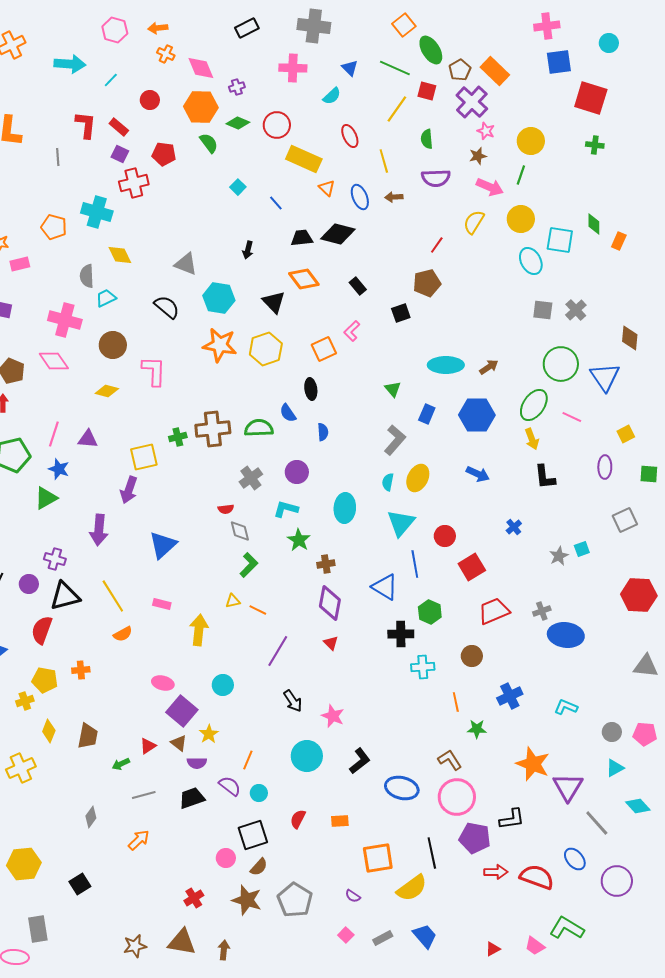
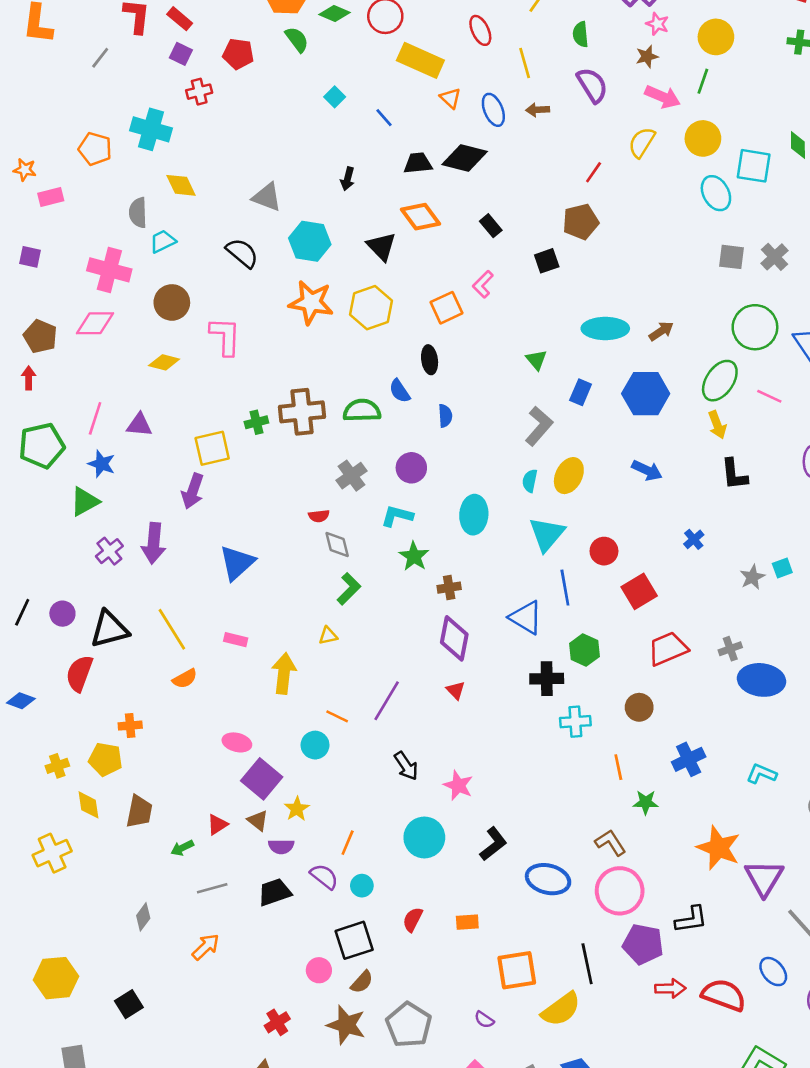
gray line: (58, 157) -> (100, 58), turned 42
purple semicircle: (436, 178) -> (592, 85), turned -120
red cross: (134, 183) -> (199, 92), size x0.7
pink diamond: (54, 361) -> (95, 323), turned -56
purple cross: (55, 559) -> (109, 551), moved, turned 35
orange line: (258, 610) -> (337, 716), moved
yellow pentagon: (45, 680) -> (105, 759), moved
yellow diamond: (49, 731) -> (89, 805), turned -30

